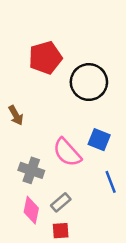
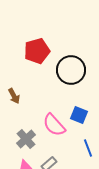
gray cross: (31, 170) -> (26, 139), turned 30

